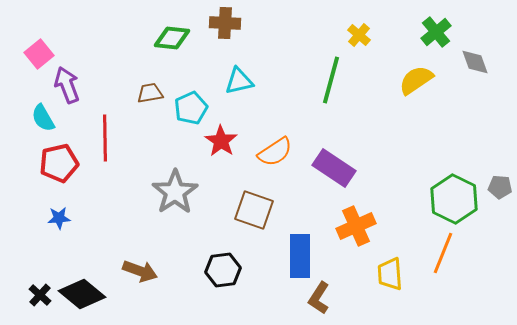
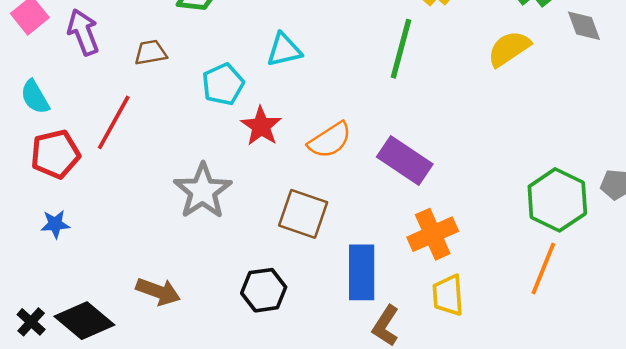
purple arrow: (67, 85) -> (83, 32), moved
brown trapezoid: (150, 93) -> (151, 52), moved
red line: (105, 138) -> (114, 122), turned 30
yellow trapezoid: (390, 274) -> (448, 295), moved

